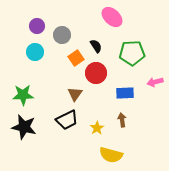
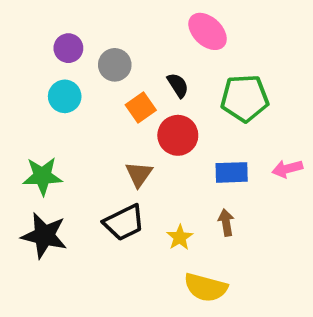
pink arrow: (155, 82) -> (287, 169), moved

